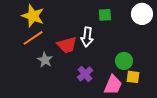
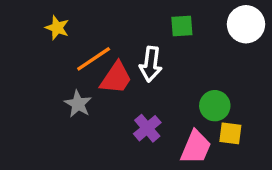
yellow star: (33, 16) -> (57, 28), size x0.6
orange line: (33, 38) -> (94, 59), moved
red trapezoid: (67, 45) -> (116, 78), turned -40

